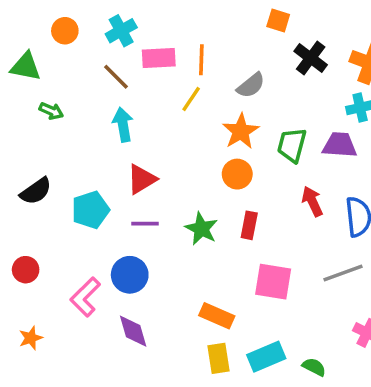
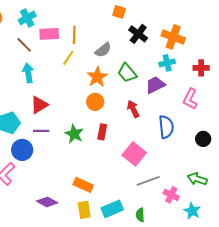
green trapezoid: (292, 145) -> (127, 73), moved, turned -55
purple trapezoid: (340, 145) -> (155, 85), turned -30
red arrow: (312, 201) -> (133, 109), moved
gray line: (343, 273) -> (148, 181), moved
blue circle: (130, 275) -> (22, 150), moved
pink square: (273, 282) -> (134, 154), moved, turned 30
purple diamond: (133, 331) -> (47, 202), moved, turned -45
green semicircle: (314, 367) -> (140, 215), turned -120

